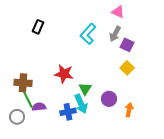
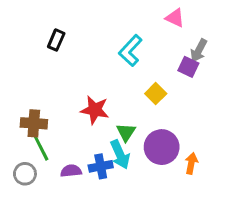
gray arrow: (115, 34) -> (199, 51), moved
yellow square: (127, 68) -> (156, 94), moved
purple circle: (109, 99) -> (162, 147), size x1.5
purple semicircle: (39, 107) -> (71, 171), moved

